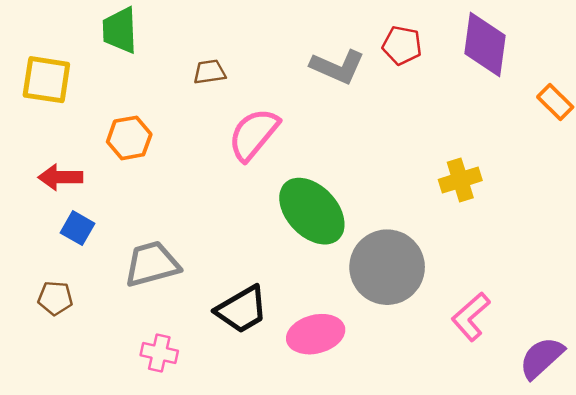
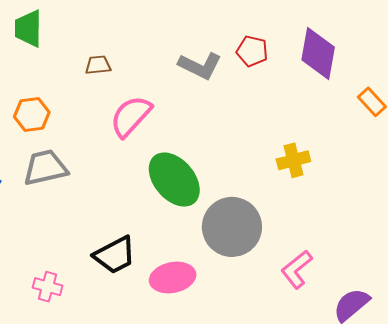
gray trapezoid: (152, 264) -> (45, 168), moved

